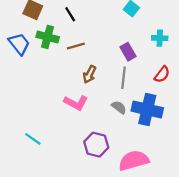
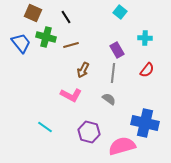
blue cross: (147, 109) -> (145, 123), moved
cyan line: (33, 139) -> (45, 127), moved

